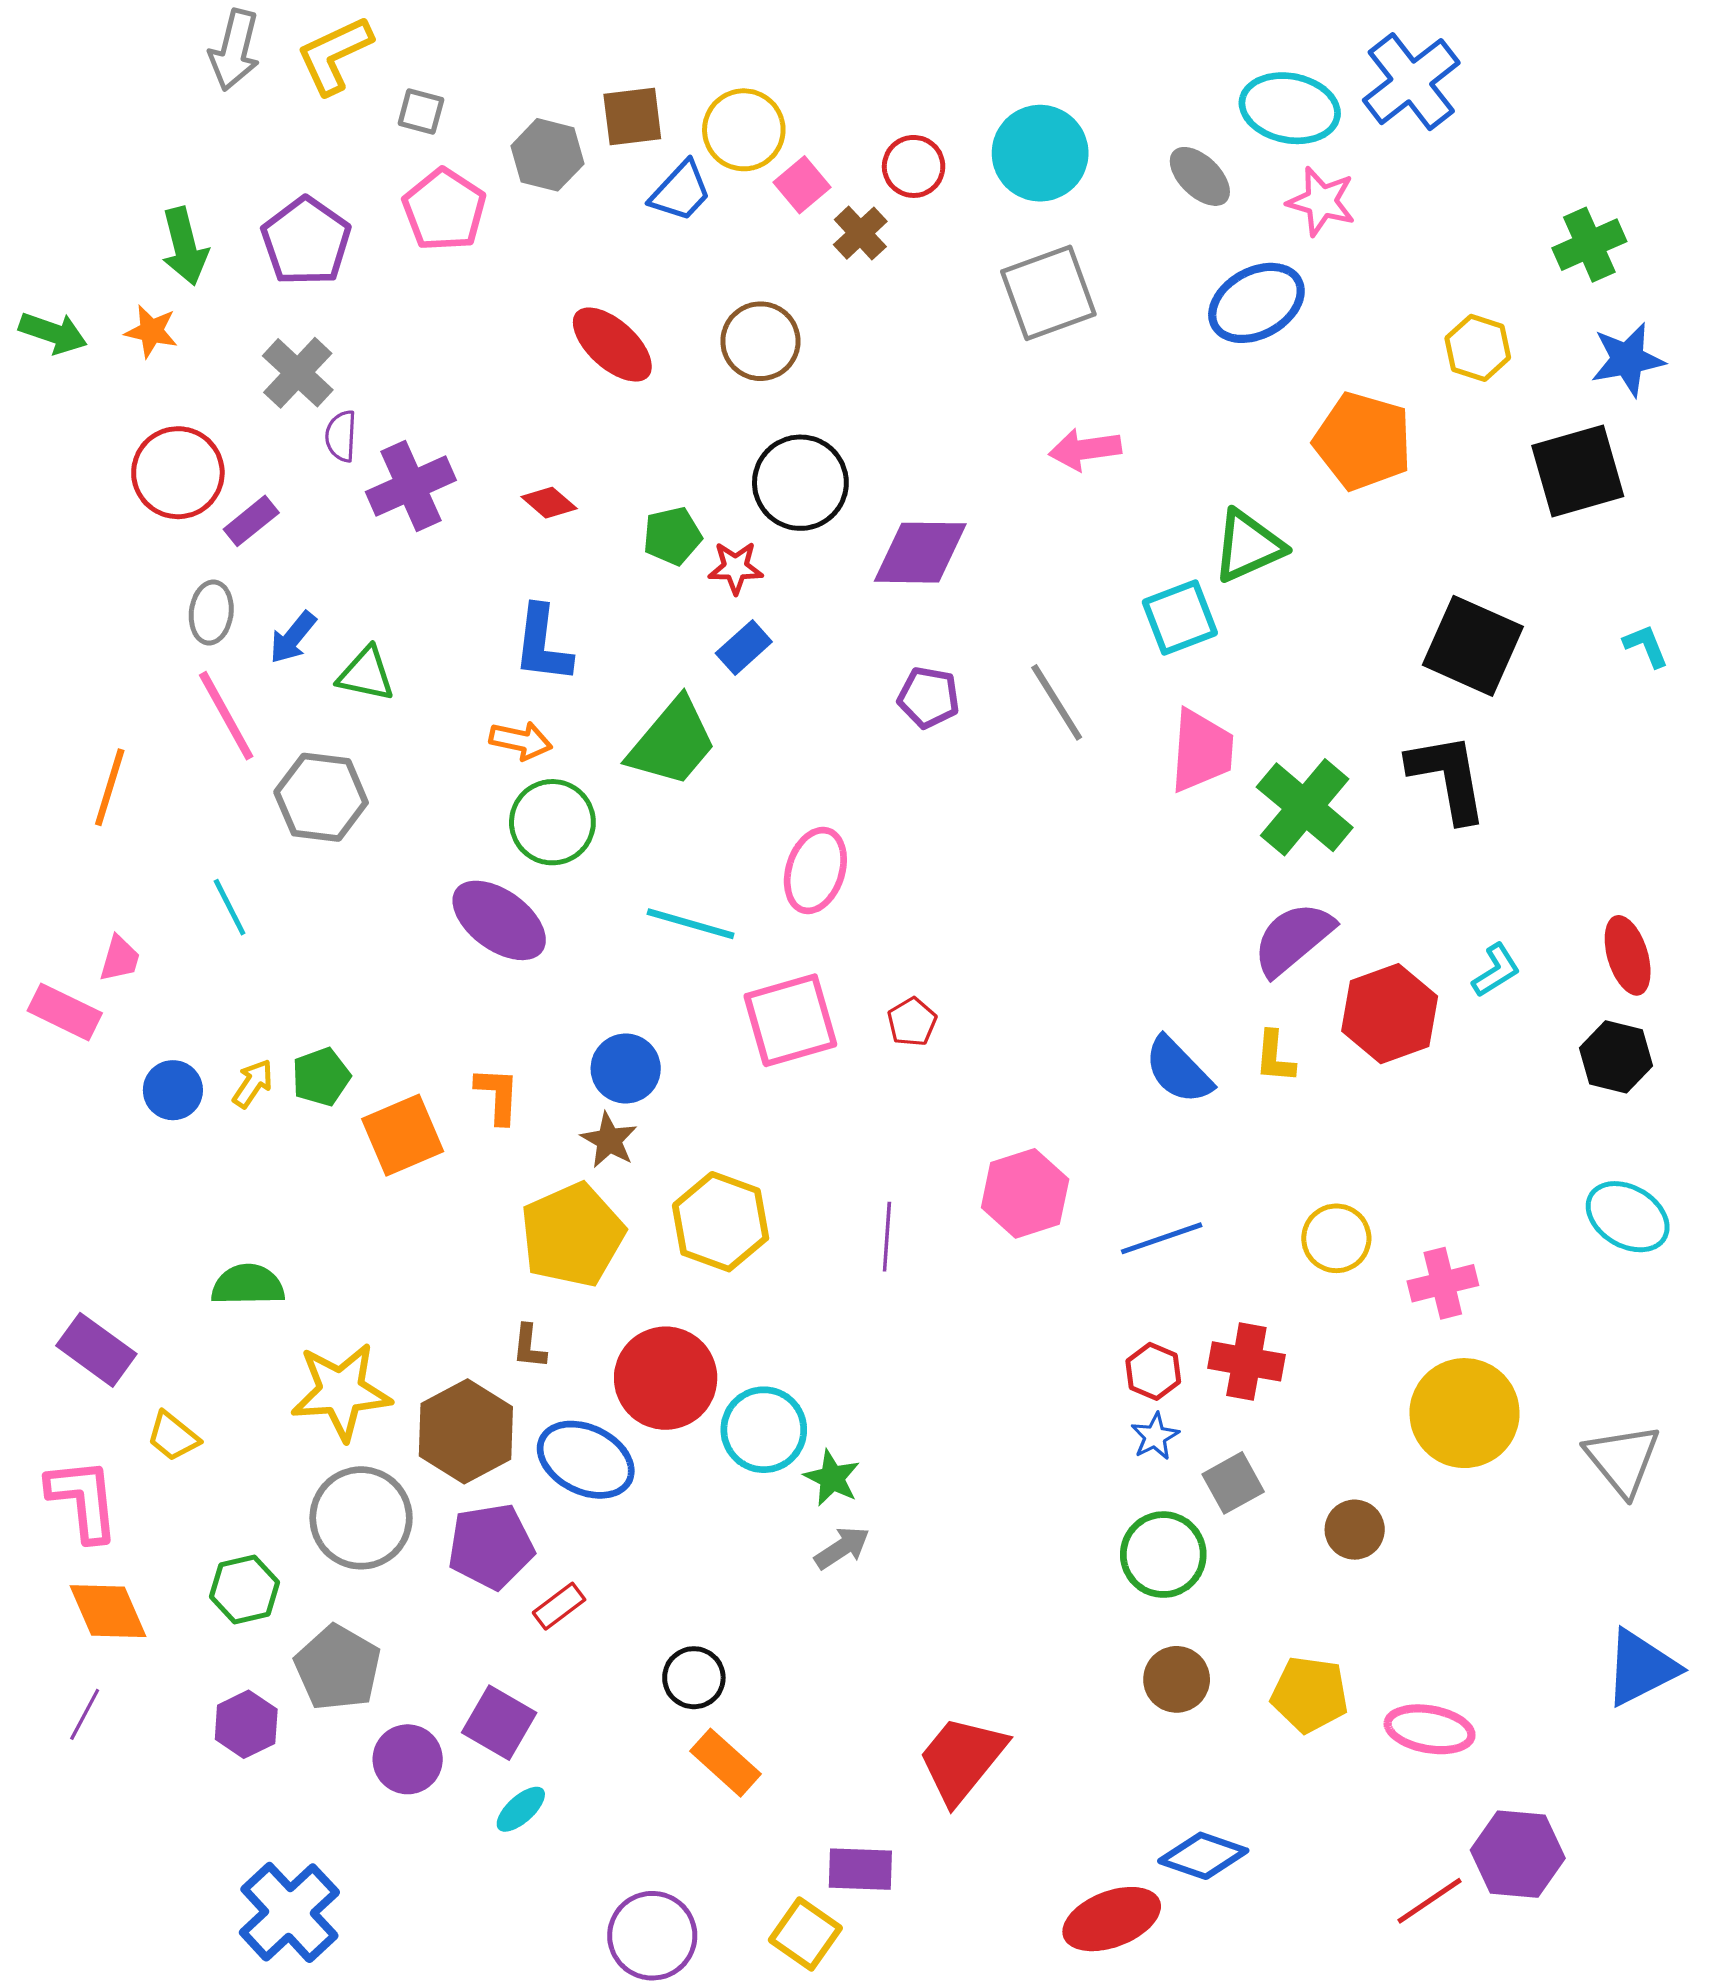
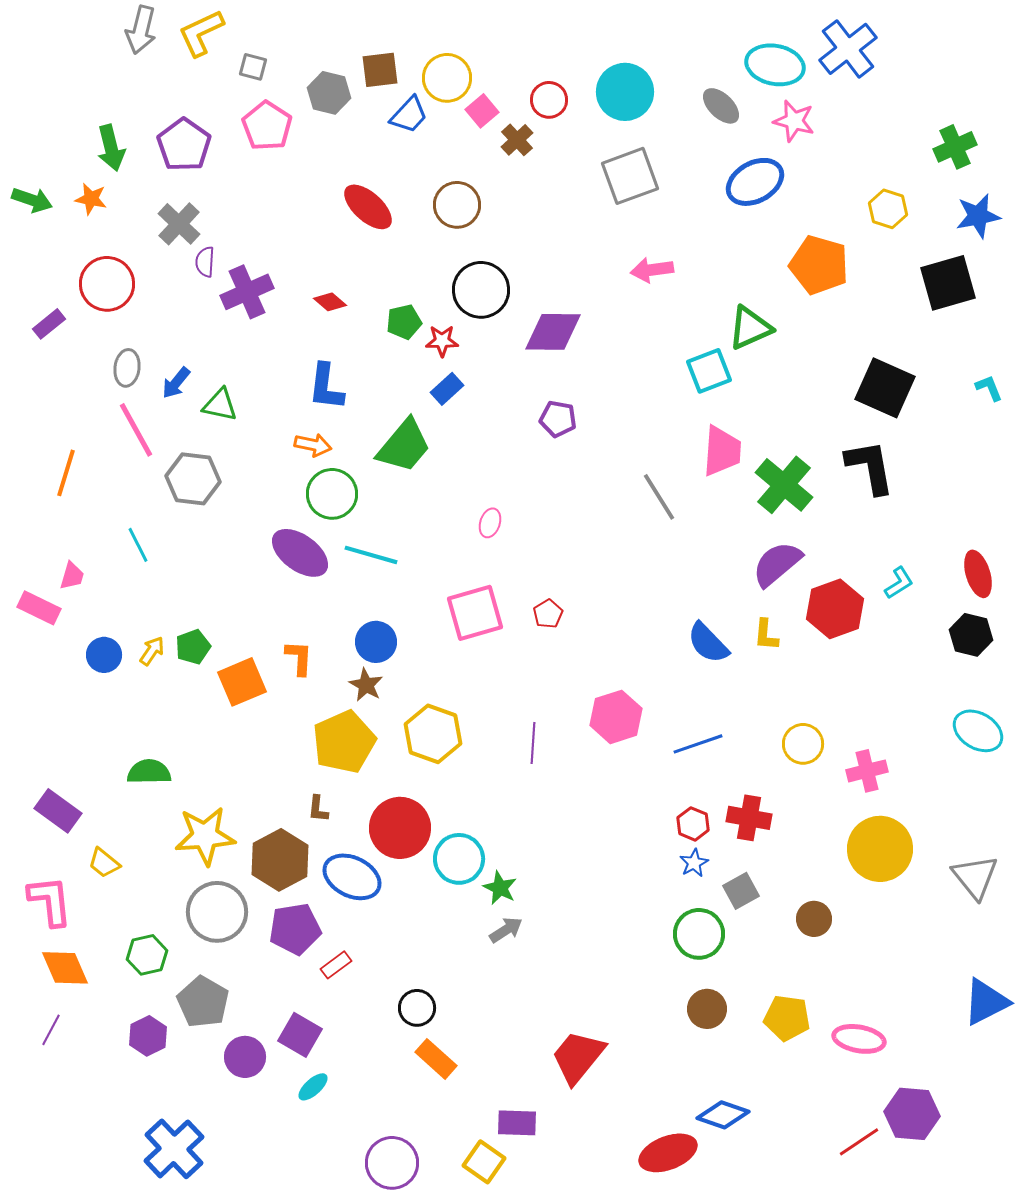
purple rectangle: (251, 521) -> (49, 324), moved
gray line: (1057, 702) -> (659, 497), moved
pink ellipse: (815, 870) -> (490, 523), size x0.6
cyan line: (691, 924) -> (371, 555), moved

